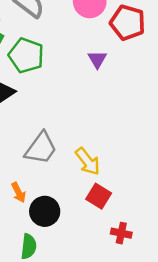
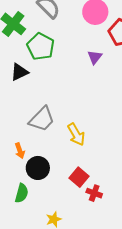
red square: (99, 196) -> (79, 177), moved

